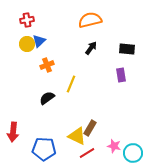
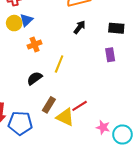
brown rectangle: (90, 128) -> (49, 105), moved
blue pentagon: (44, 149) -> (20, 123), moved
red line: (87, 153) -> (80, 106), moved

